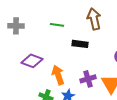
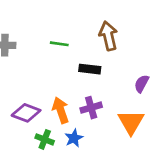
purple diamond: (32, 61) -> (26, 113), moved
purple cross: (88, 79) -> (91, 108), moved

